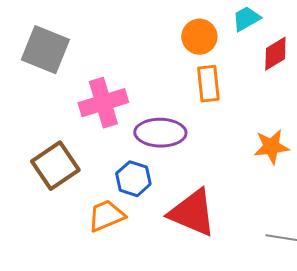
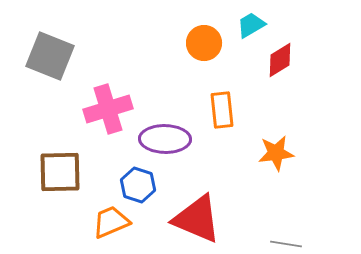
orange rectangle: (208, 84) -> (222, 110), moved
brown square: (55, 166) -> (60, 172), turned 33

